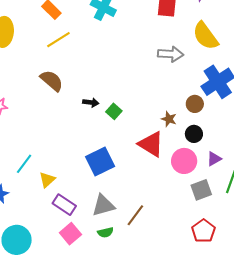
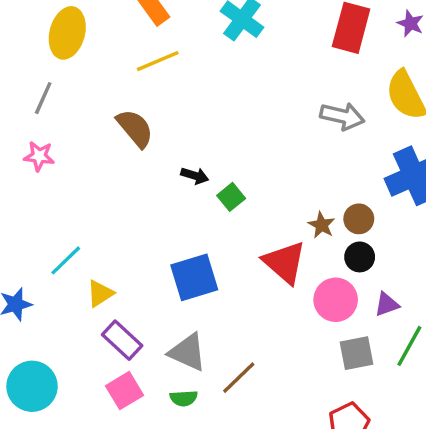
brown circle: (195, 104) -> (359, 219), moved
gray triangle: (103, 205) -> (188, 352), turned 30

